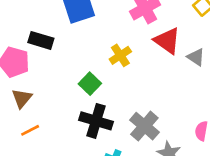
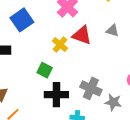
red triangle: (167, 41) -> (82, 35), moved

